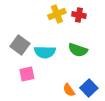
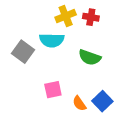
cyan semicircle: (45, 52) -> (52, 40), moved
pink square: (27, 74) -> (53, 90), moved

